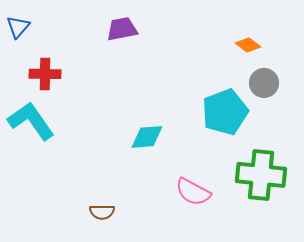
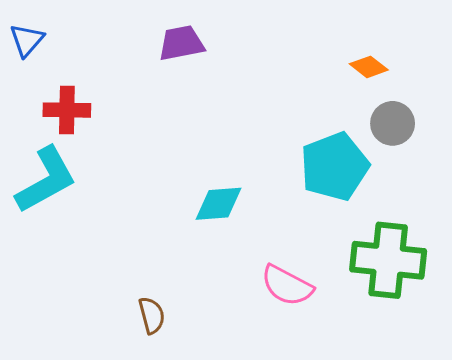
cyan L-shape: (31, 121) -> (46, 180), turned 96
brown semicircle: (102, 212) -> (152, 315), turned -105

